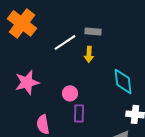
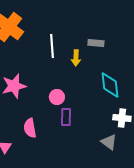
gray rectangle: (93, 31) -> (96, 43), moved
white line: (65, 42) -> (52, 46), turned -60

